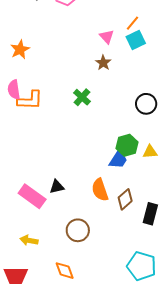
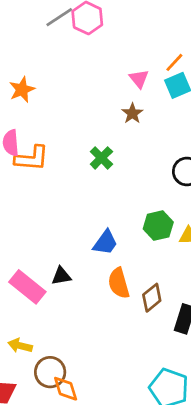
blue trapezoid: (118, 159) -> (105, 243), moved
brown circle: (78, 230) -> (50, 372), moved

